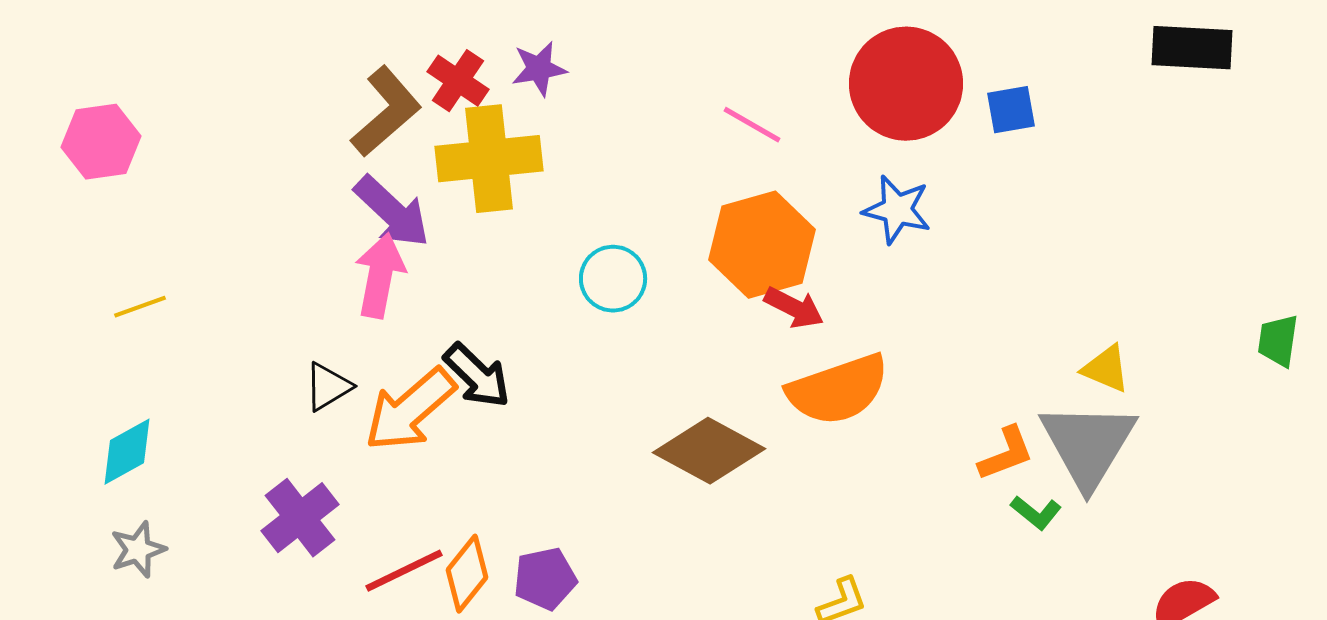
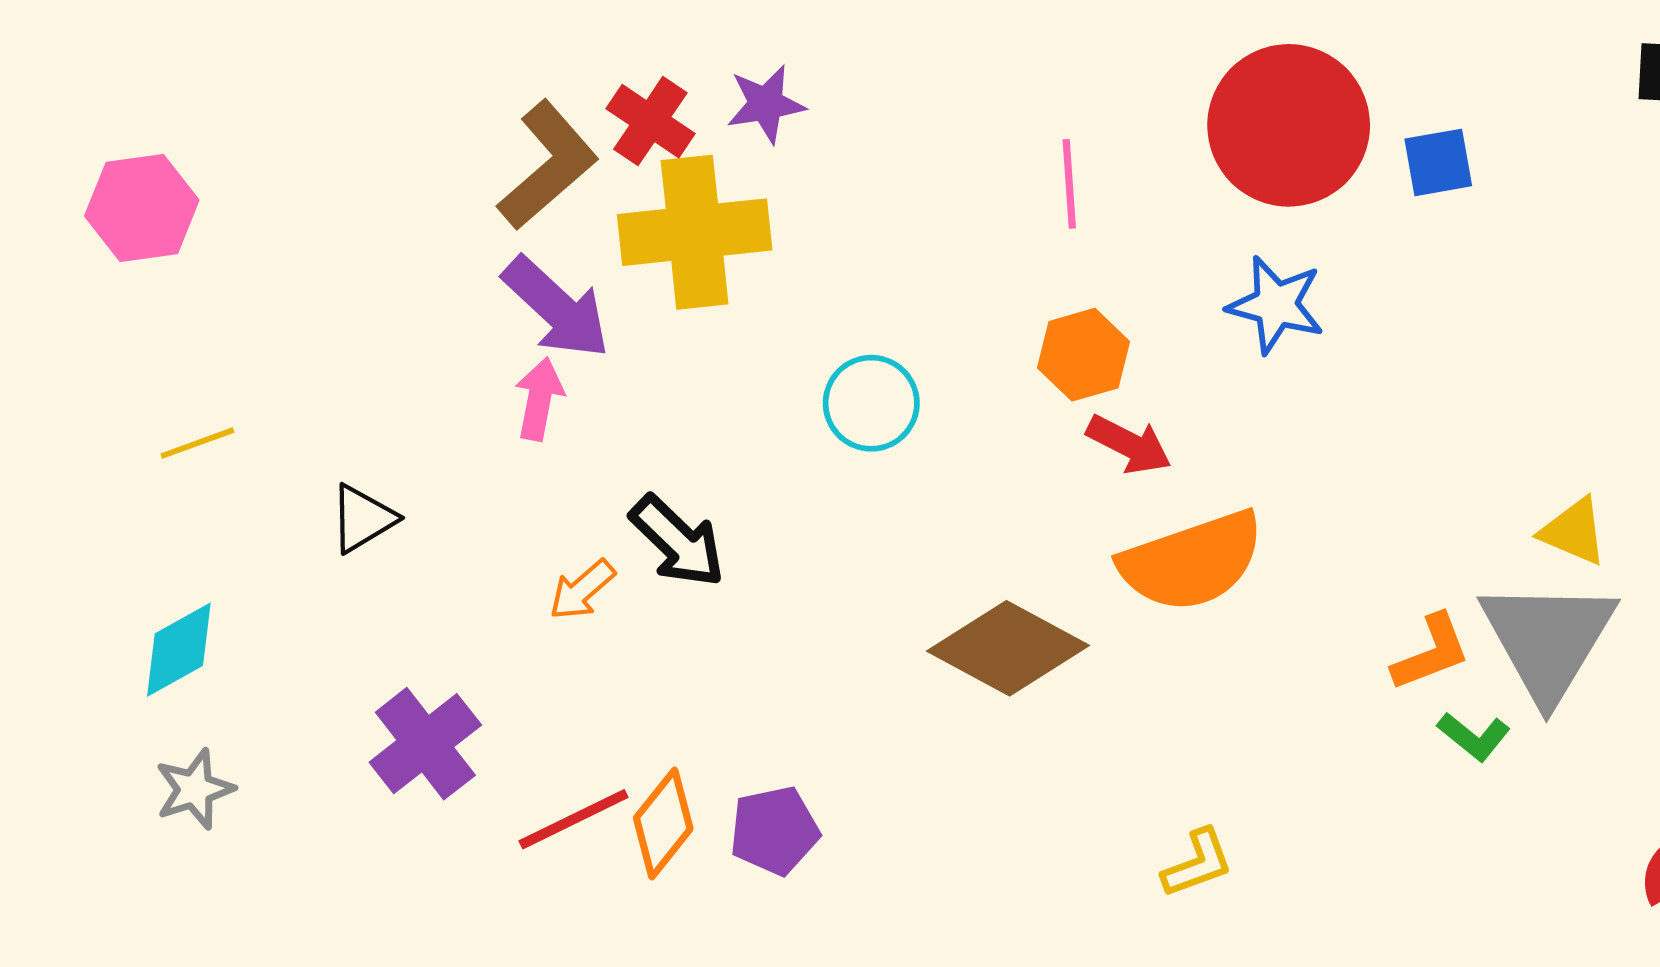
pink line: (752, 125) -> (1069, 184), turned 56
orange hexagon: (762, 245) -> (1083, 355), size x0.6
pink arrow: (380, 276) -> (539, 399), size x0.7
black triangle: (328, 387) -> (363, 519), moved
orange arrow: (410, 410) -> (582, 590), size x0.5

